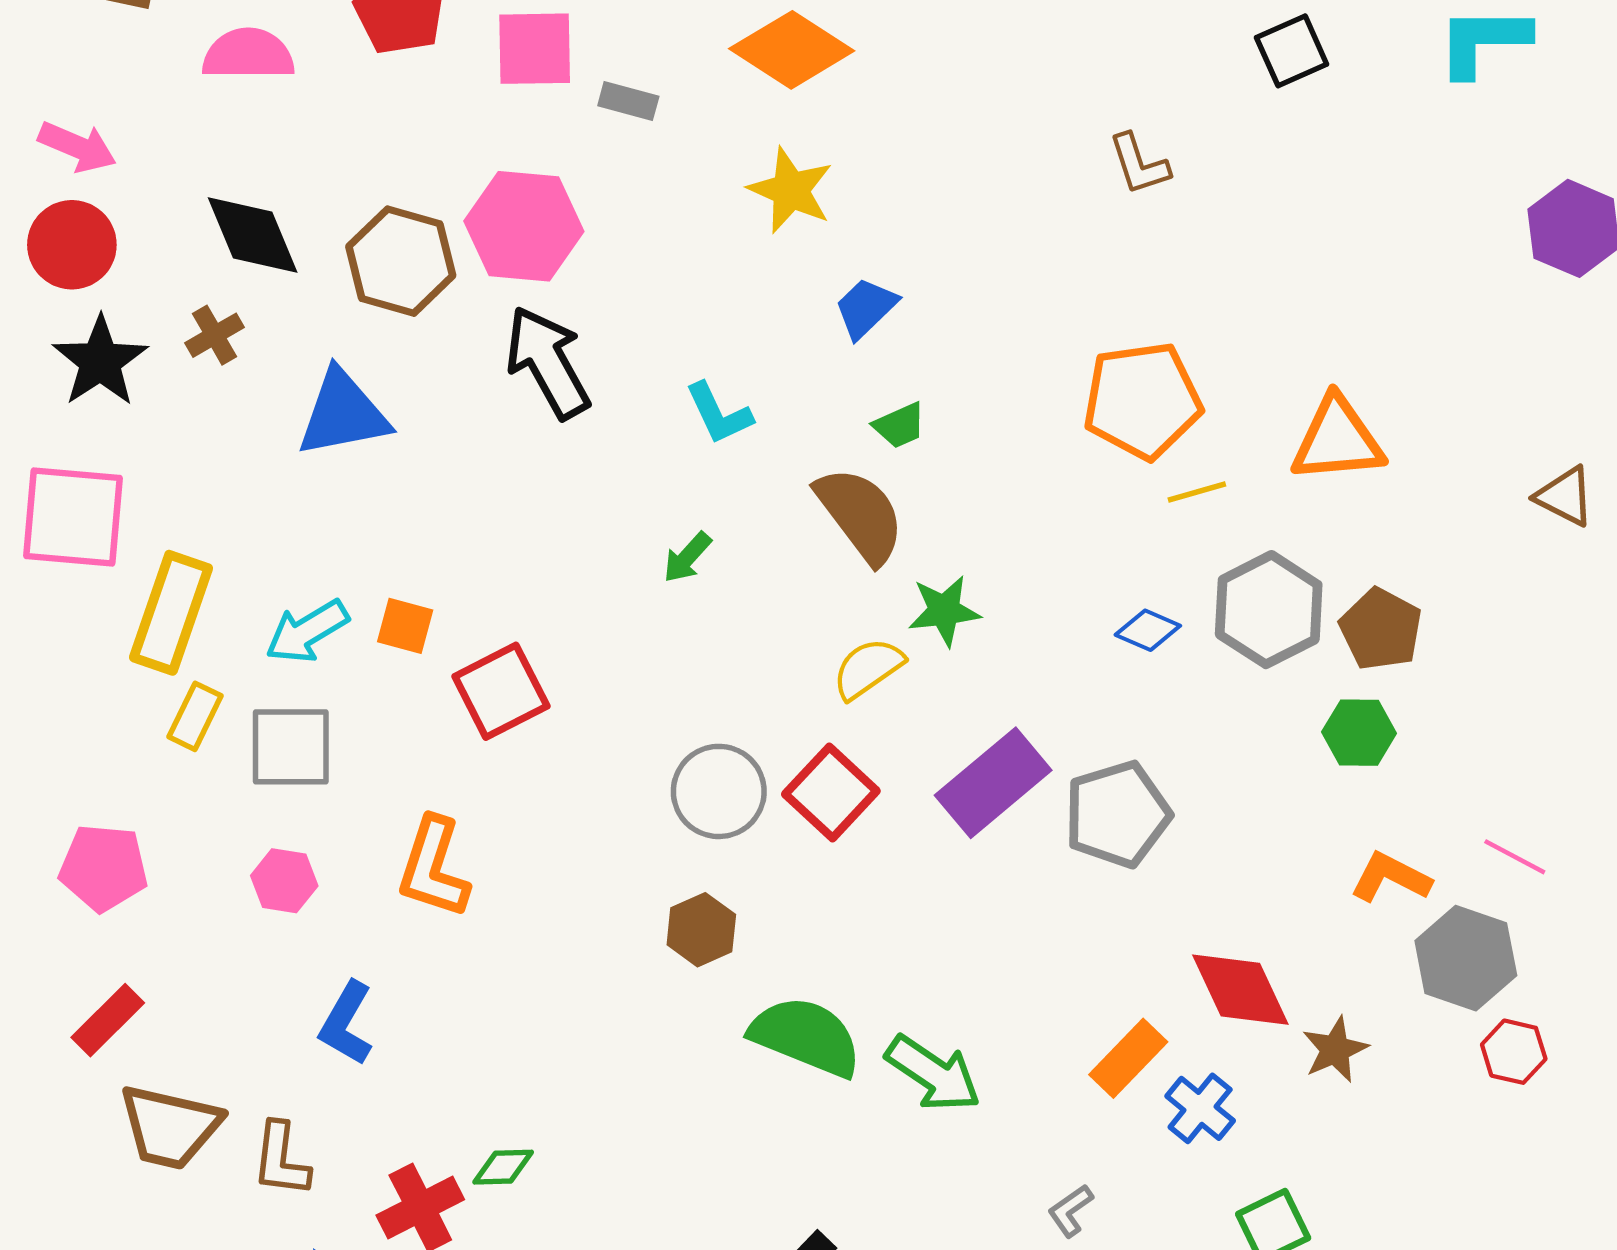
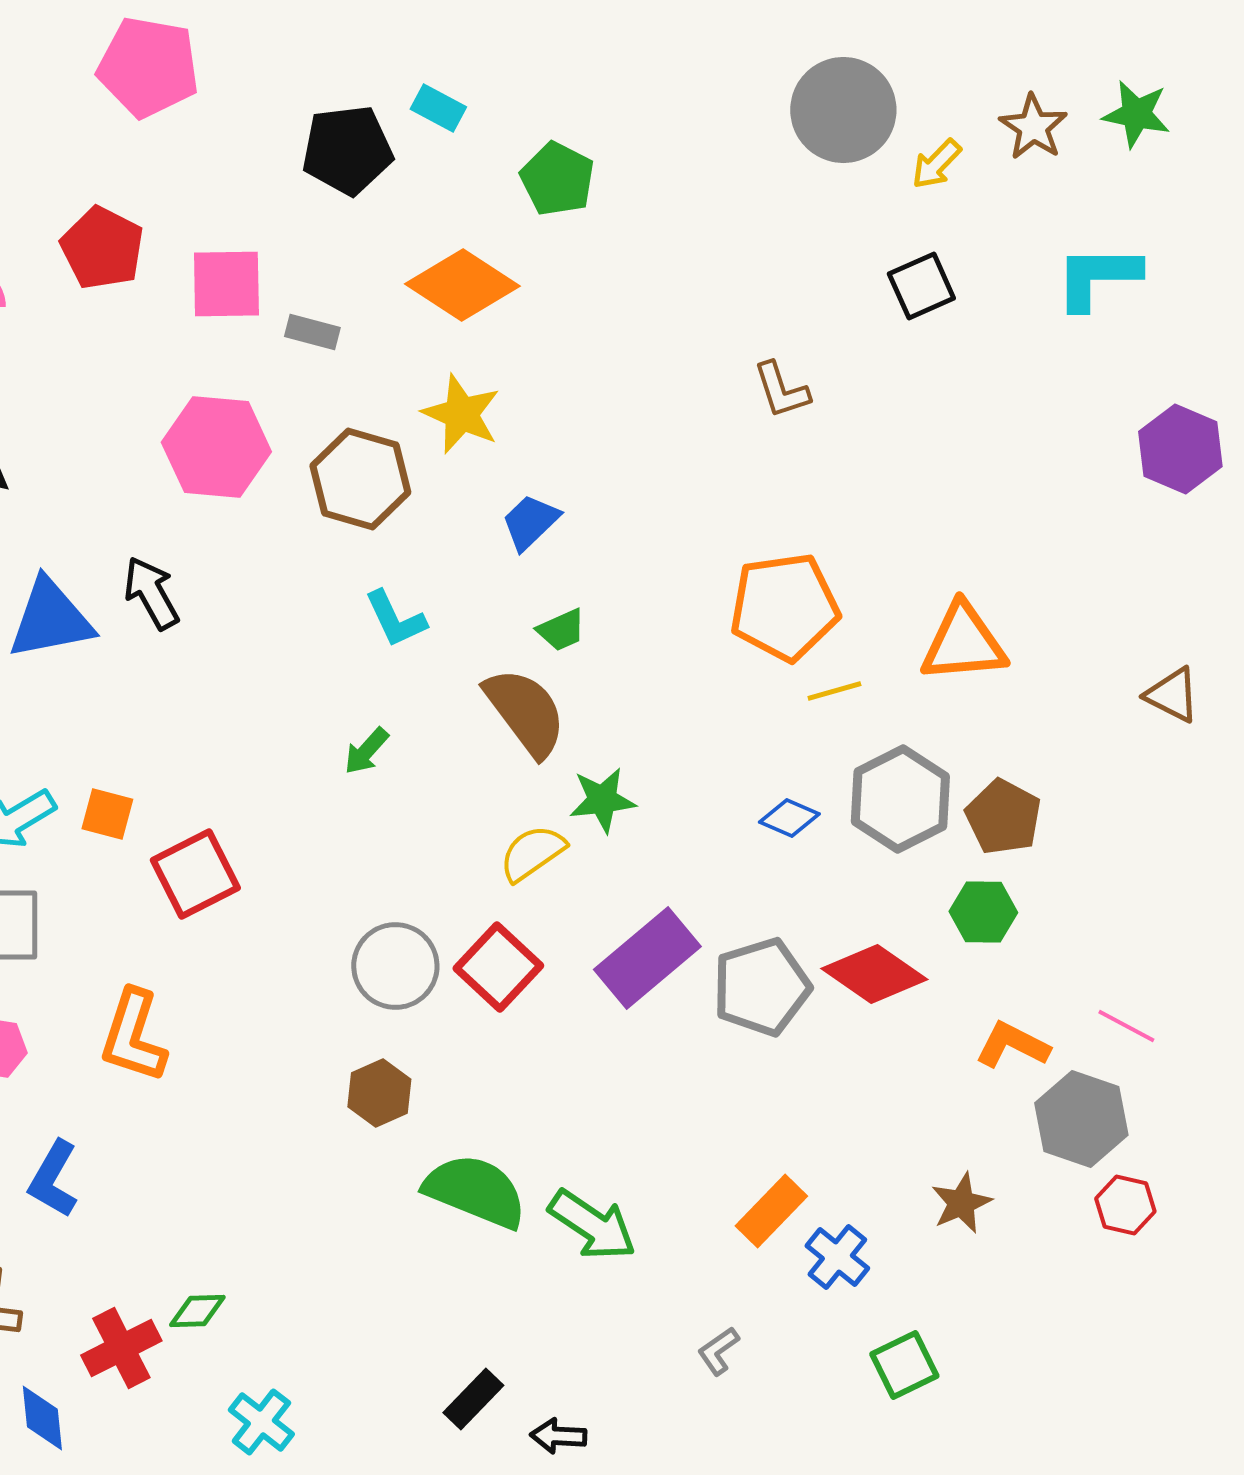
brown hexagon: (401, 261) -> (360, 479), moved
black arrow: (548, 362) -> (151, 593), moved, size x0.7
red diamond: (1240, 990) -> (874, 974), moved, turned -30

